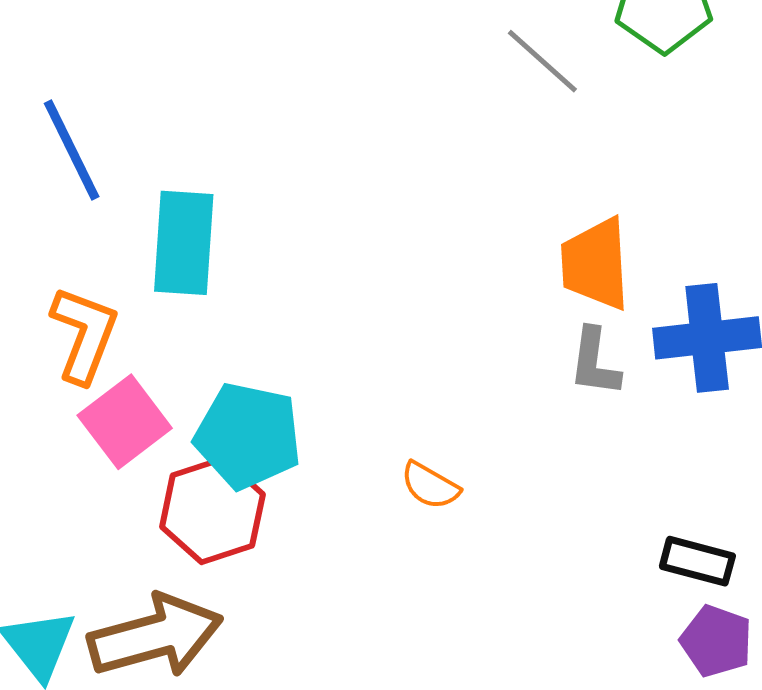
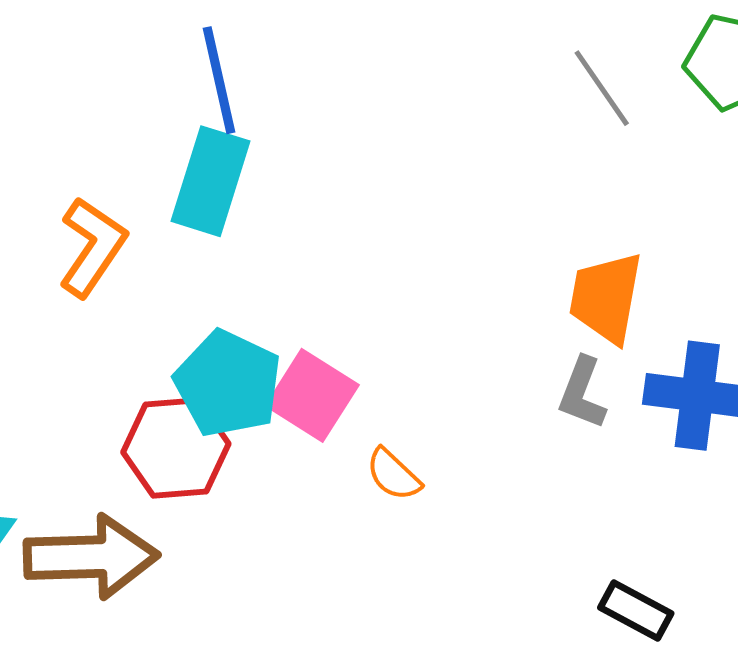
blue line: (72, 150) -> (219, 80), moved
pink square: (125, 422) -> (312, 395), moved, turned -34

